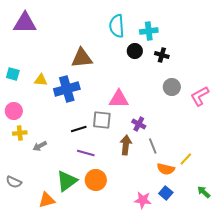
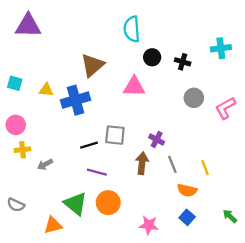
cyan cross: (149, 31) -> (221, 48), moved
brown triangle: (82, 58) -> (92, 65), turned -35
pink triangle: (119, 99) -> (134, 87), moved
yellow line: (186, 159) -> (205, 168), moved, turned -64
green triangle: (67, 181) -> (75, 204), turned -45
pink star: (143, 200) -> (149, 225), moved

